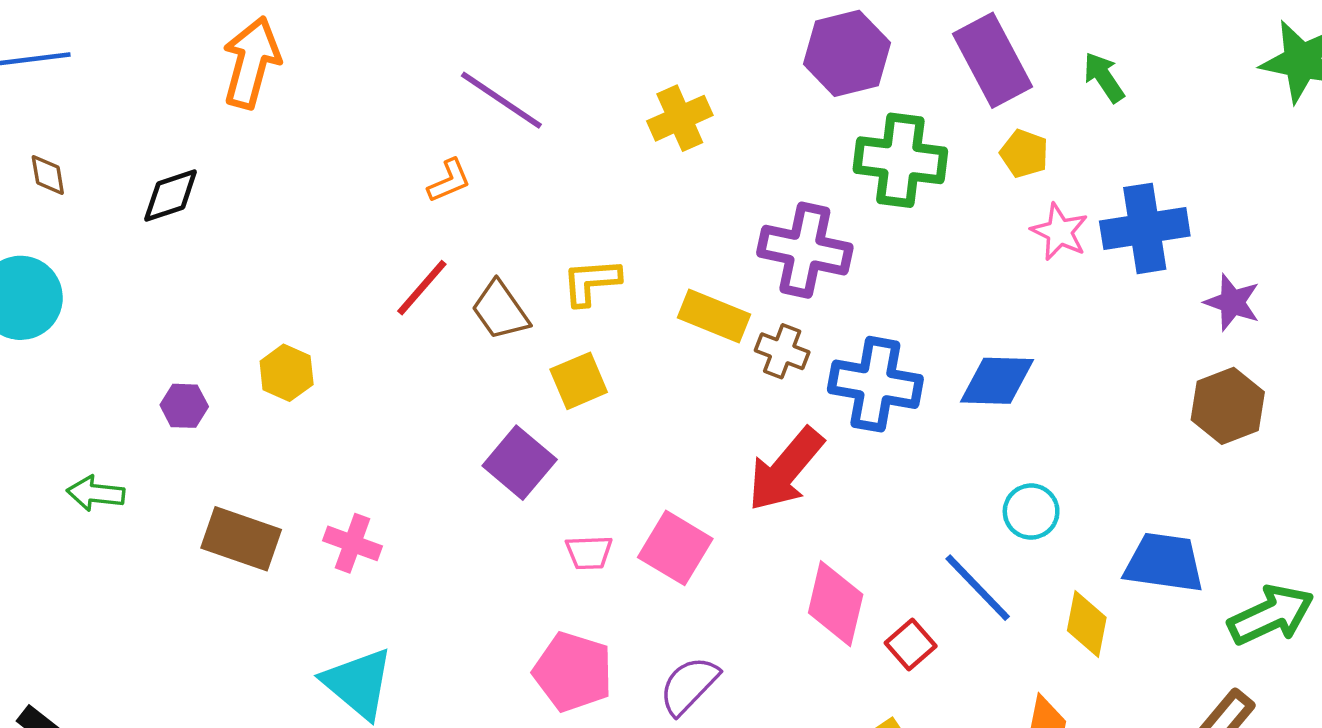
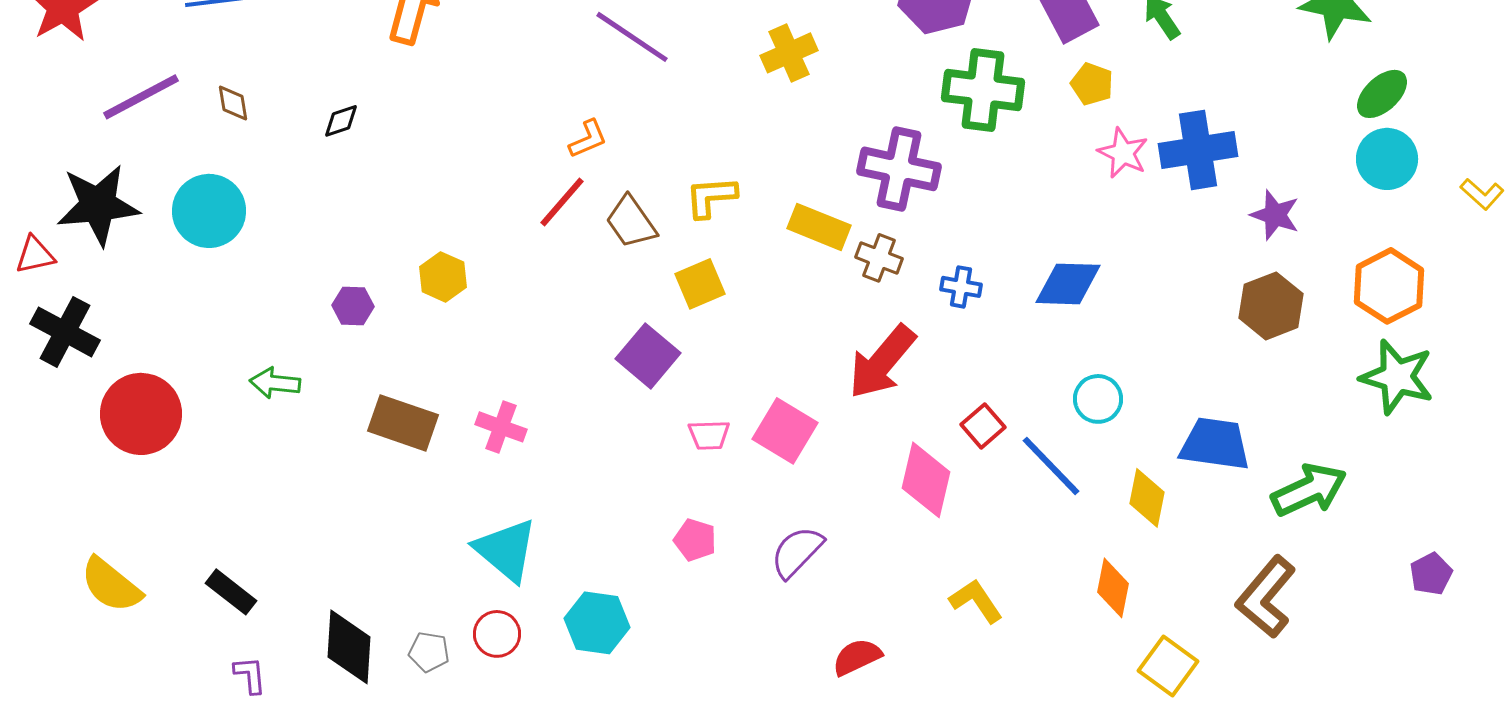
orange L-shape: (449, 181) -> (588, 139), moved
black diamond: (171, 196) -> (341, 121), size x0.7
blue cross: (875, 384) -> (961, 287), size x0.5
red square: (911, 645) -> (983, 426), moved
pink pentagon: (573, 672) -> (695, 540), size x0.6

